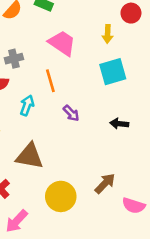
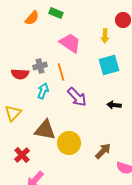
gray cross: (14, 59) -> (40, 66), moved
purple arrow: (71, 113) -> (77, 97), size x1.5
yellow circle: (61, 196) -> (69, 143), moved

